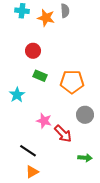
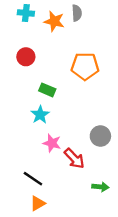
red circle: (33, 51) -> (26, 57), moved
orange pentagon: (72, 82) -> (85, 66), moved
cyan star: (17, 95) -> (40, 115), moved

